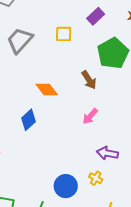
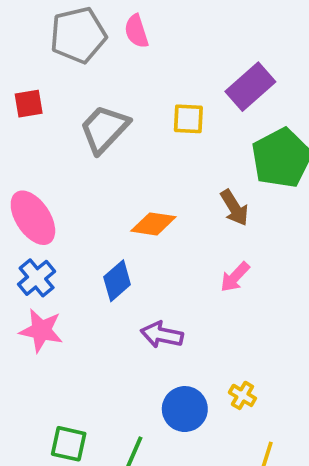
purple rectangle: (96, 16) -> (250, 87), size x1.4
orange diamond: (47, 90) -> (153, 224), turned -45
purple arrow: (107, 153) -> (162, 335), moved

